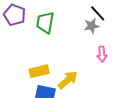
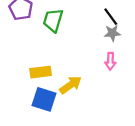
gray star: (92, 26) -> (112, 33), moved

